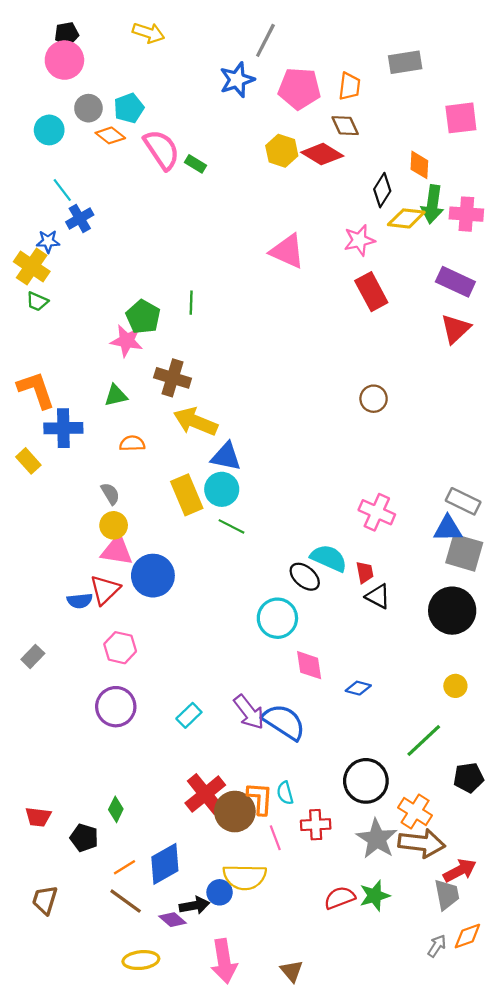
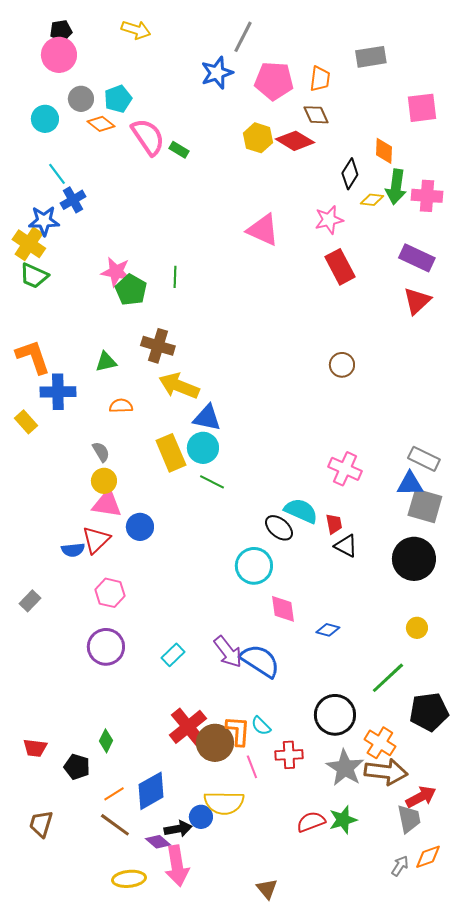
yellow diamond: (406, 218) -> (372, 200), size x0.7
blue star: (48, 241) -> (44, 221), size x1.4
green trapezoid: (37, 301) -> (34, 276), size x1.4
pink star: (127, 341) -> (116, 272), moved
blue circle: (153, 576) -> (140, 527), size x0.7
black pentagon: (469, 778) -> (429, 712), size x1.4
cyan semicircle: (285, 793) -> (261, 726), turned -30
pink arrow: (224, 961) -> (177, 866), moved

